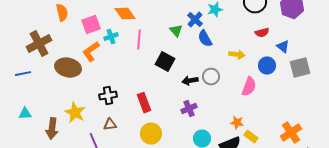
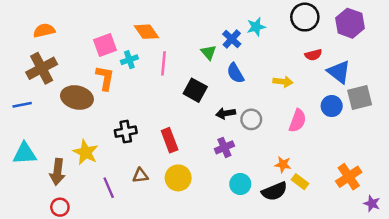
orange semicircle: (62, 13) -> (44, 30), moved, turned -90
blue semicircle: (205, 39) -> (235, 73), moved
blue triangle: (283, 47) -> (339, 72), size x1.5
orange L-shape: (91, 52) -> (105, 78), turned 135
blue circle: (267, 66) -> (332, 106), moved
gray circle: (211, 77) -> (251, 119), moved
cyan triangle: (25, 114) -> (25, 154), size x1.5
brown triangle: (110, 125) -> (140, 175), moved

